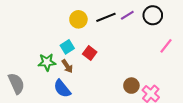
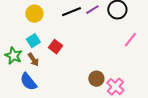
yellow circle: (78, 19) -> (34, 14), moved
green star: (47, 62) -> (13, 56), turned 30

